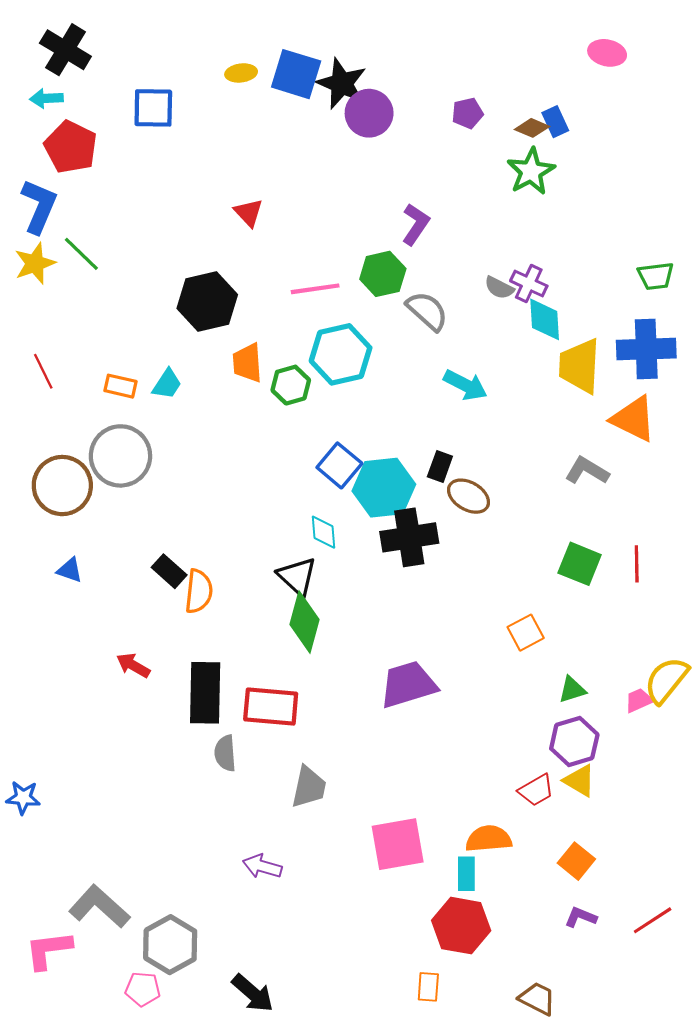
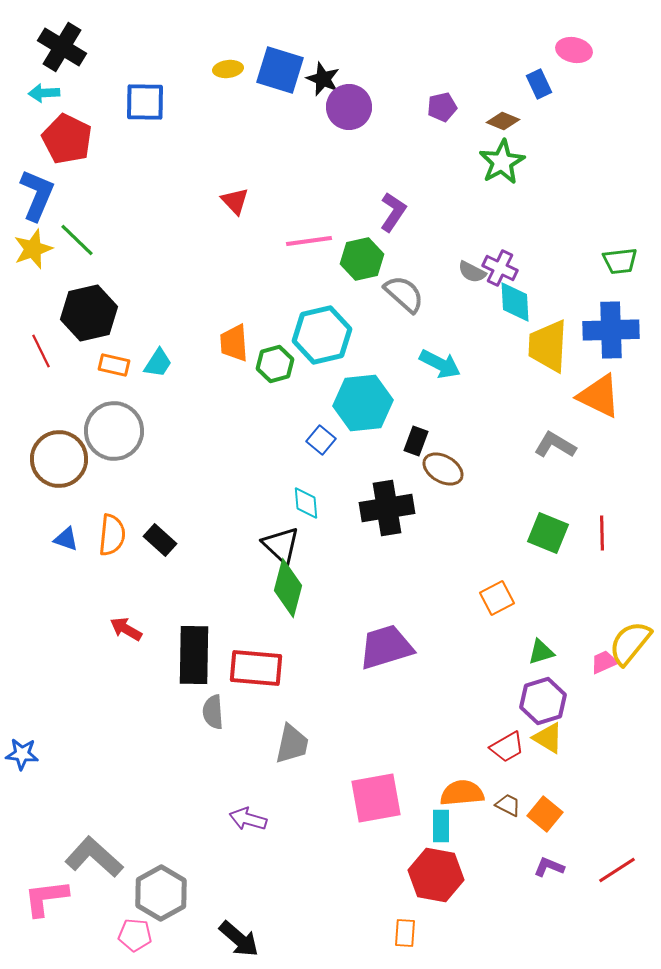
black star: (342, 84) -> (323, 79), size x0.7
blue rectangle: (555, 122) -> (539, 84), moved
pink line: (315, 289) -> (309, 241), moved
black hexagon: (207, 301) -> (89, 313), moved
blue square: (339, 465) -> (321, 440), size x0.7
cyan hexagon: (384, 488) -> (363, 403), moved
orange semicircle: (199, 591) -> (112, 535), moved
brown trapezoid: (537, 999) -> (508, 805), moved, size x0.7

